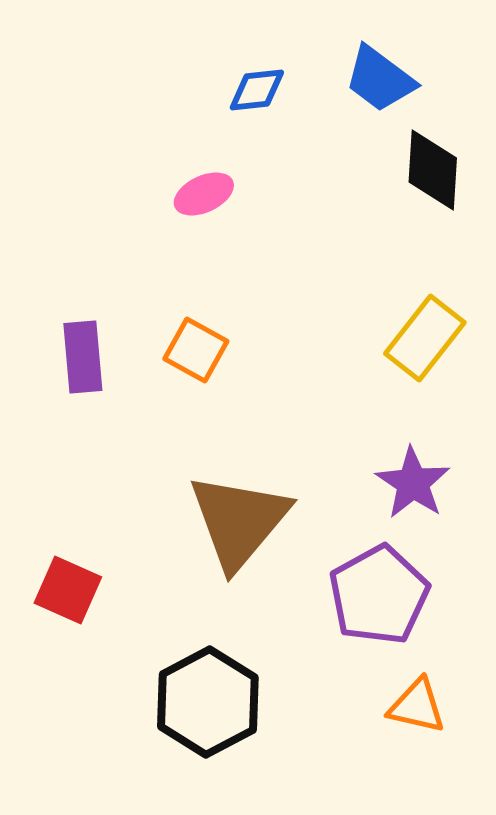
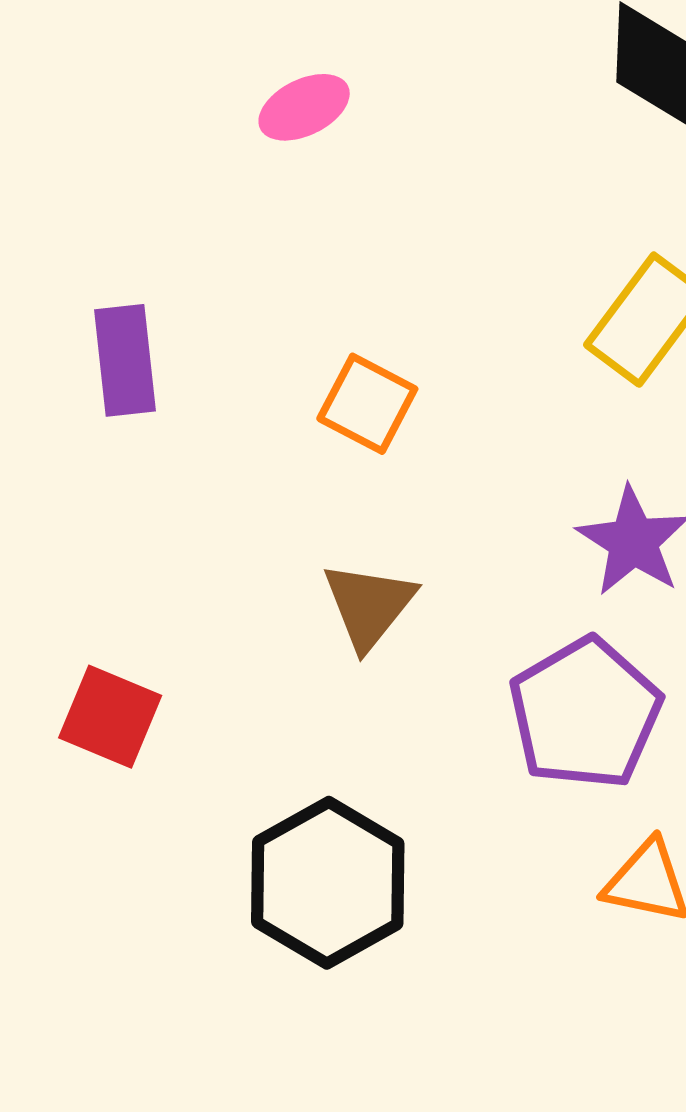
orange square: (196, 350) -> (367, 404), moved
brown triangle: (239, 521) -> (369, 605), size x0.6

